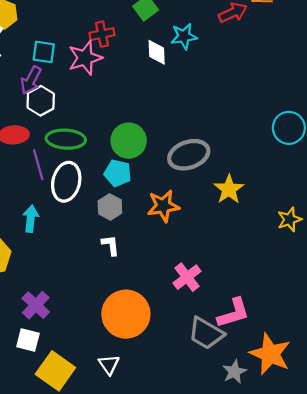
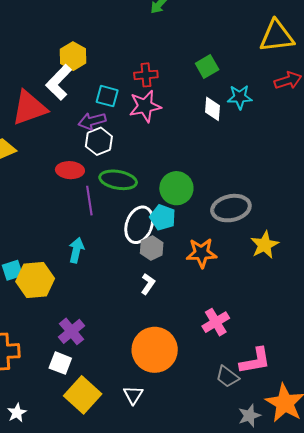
red cross: (102, 34) -> (146, 75), moved
purple arrow: (31, 80) -> (92, 121), turned 40
white ellipse: (66, 182) -> (139, 225), moved
white L-shape: (111, 245) -> (148, 284), turned 35
gray trapezoid: (206, 333) -> (227, 377), size x0.7

